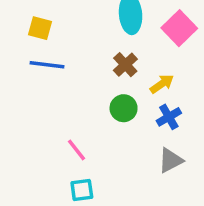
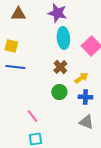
blue cross: (169, 117) -> (85, 97), turned 32
gray triangle: (171, 160) -> (86, 122), turned 49

